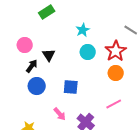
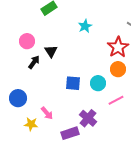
cyan circle: (88, 52) -> (98, 83), moved
blue circle: (37, 86) -> (18, 98), moved
pink arrow: (60, 114) -> (47, 113), moved

